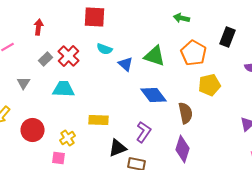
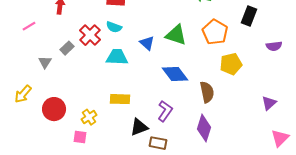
cyan semicircle: (104, 49) -> (114, 27), moved
gray rectangle: (46, 59) -> (67, 48), moved
cyan trapezoid: (64, 89) -> (117, 57), moved

